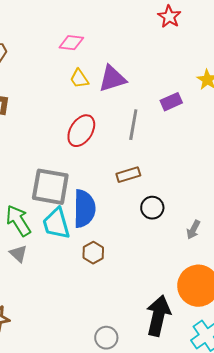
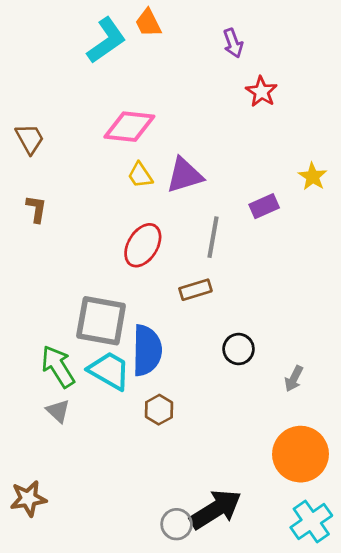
pink diamond: (71, 43) -> (129, 127), size x1.5
brown rectangle: (128, 175) -> (195, 290), moved
cyan trapezoid: (56, 224) -> (109, 371), turned 136
black arrow: (158, 316) -> (216, 509), moved, turned 45

